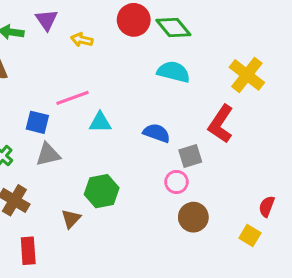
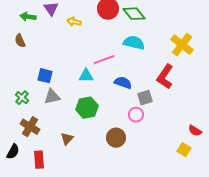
pink line: (73, 98) -> (104, 60), moved
green hexagon: (102, 191) -> (87, 108), moved
red semicircle: (267, 206) -> (195, 131), turned -80
brown circle: (193, 217) -> (116, 138), moved

